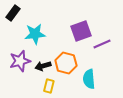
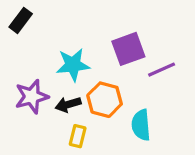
cyan star: (35, 34) -> (73, 65), moved

